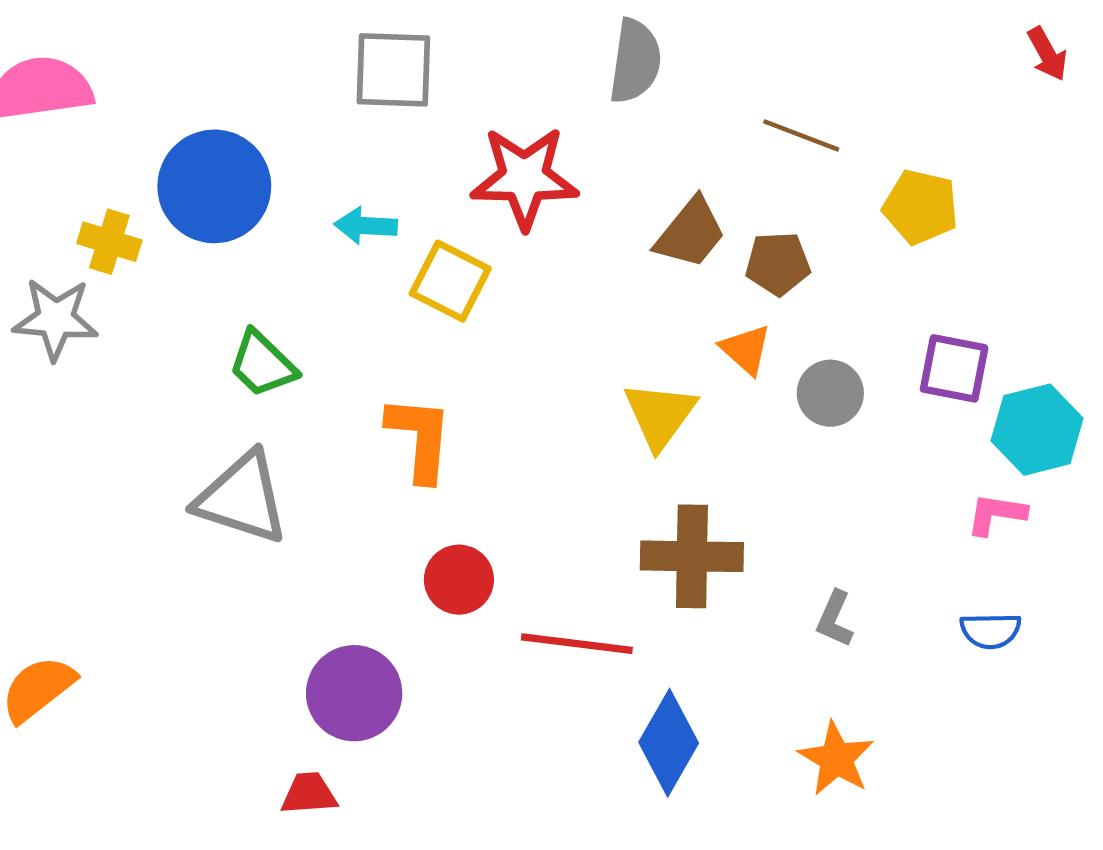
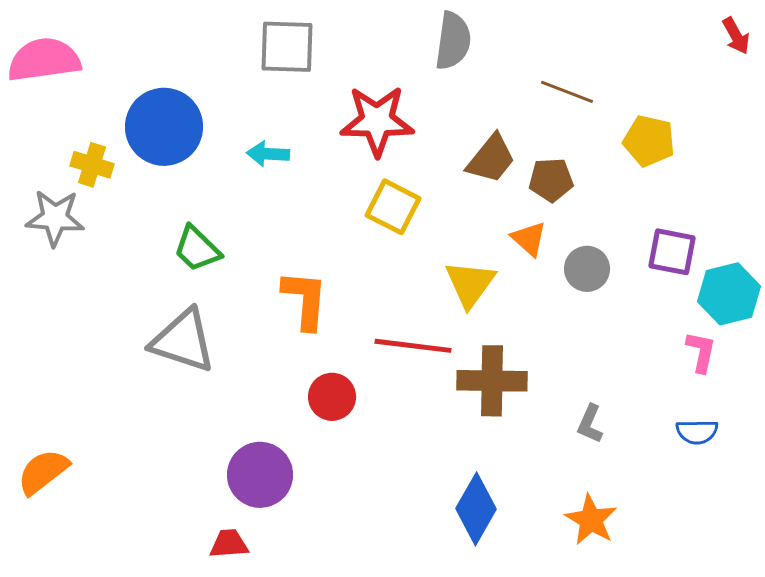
yellow square: (450, 281) -> (393, 207), moved
pink L-shape: (996, 514) -> (701, 352), turned 93
red line: (577, 644) -> (413, 346), moved

